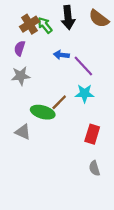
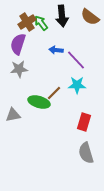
purple semicircle: (20, 48) -> (18, 44), size x1.5
gray triangle: (23, 132) -> (13, 115), moved, turned -35
gray semicircle: (94, 168) -> (86, 153), size x1.5

